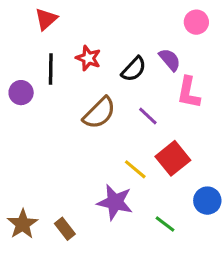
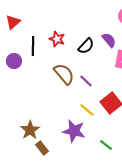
red triangle: (46, 19) -> (13, 22), moved
brown semicircle: (99, 113) -> (64, 74), turned -85
purple line: (148, 116) -> (86, 81), moved
brown star: (23, 224) -> (30, 130), moved

